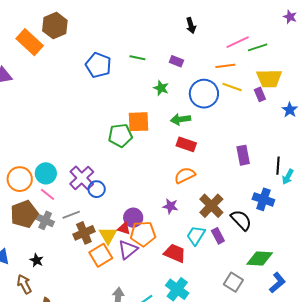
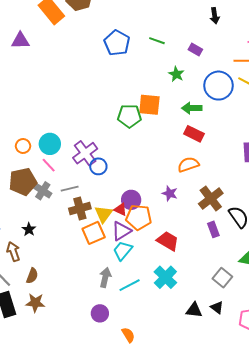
orange circle: (20, 179) -> (23, 146), size x0.6
cyan trapezoid: (196, 236) -> (123, 251), moved

